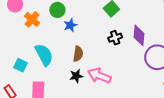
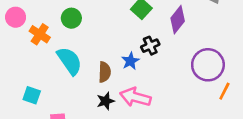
blue star: (70, 25) -> (130, 61), moved
purple diamond: (139, 35) -> (178, 20), moved, turned 40
cyan semicircle: (44, 55) -> (69, 61), moved

